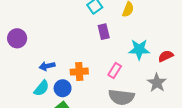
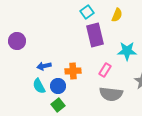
purple rectangle: (104, 32) -> (95, 35), size x1.6
cyan semicircle: (41, 88) -> (39, 86), turned 112

